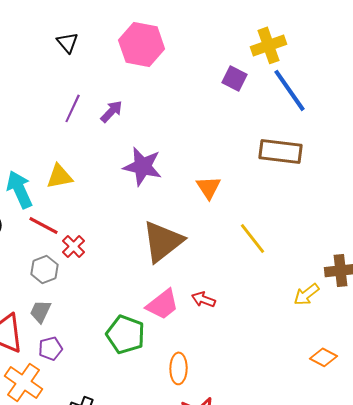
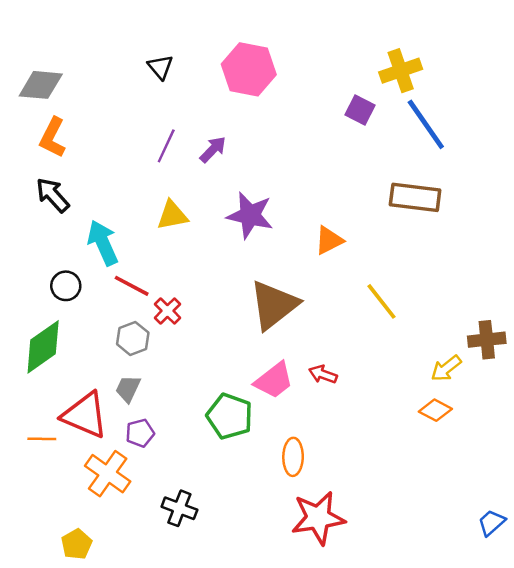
yellow triangle: (60, 176) -> (172, 215), moved
orange triangle: (209, 187) -> (329, 240), turned 36
orange diamond: (324, 357) -> (435, 410), moved

